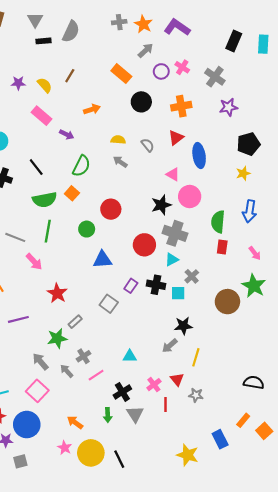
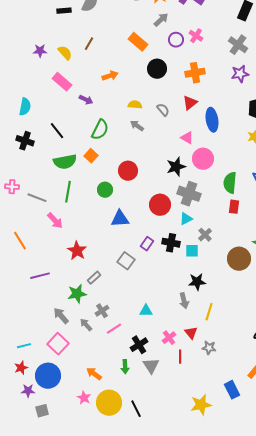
gray cross: (215, 77) -> (238, 45), moved
gray arrow: (170, 346) -> (184, 301), turned -63
yellow star: (188, 455) -> (201, 405), turned -30

